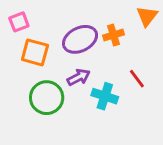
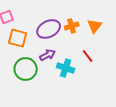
orange triangle: (147, 16) -> (95, 26), moved

